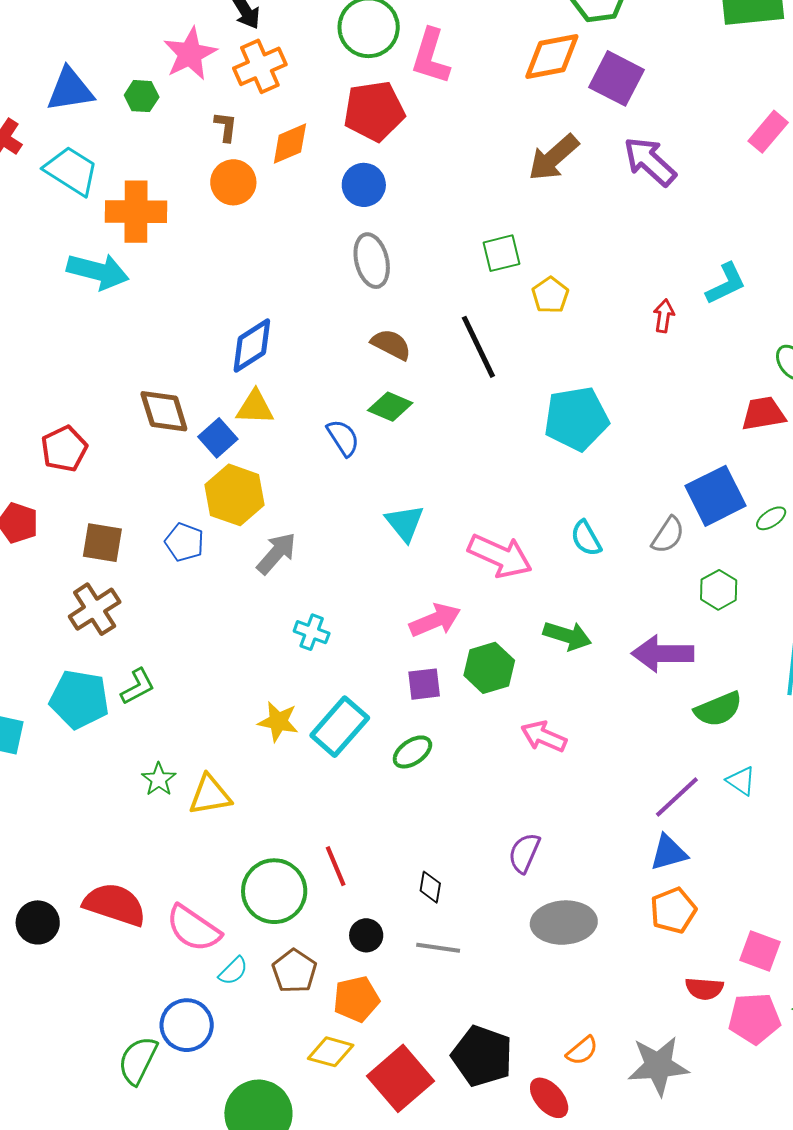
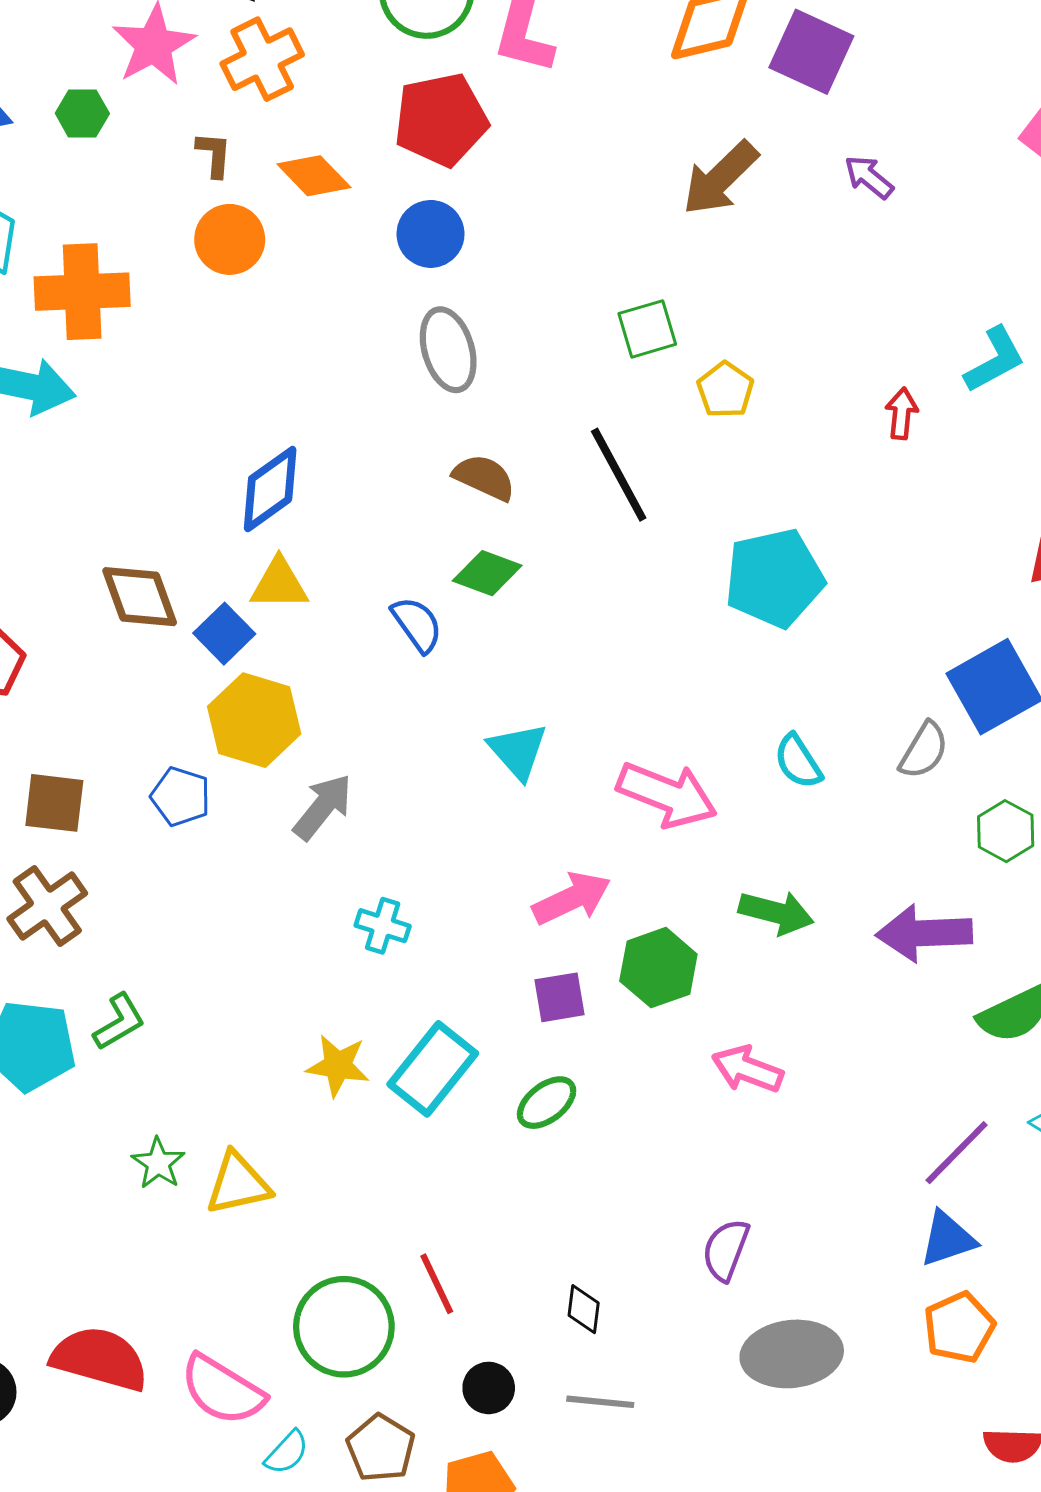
orange diamond: (290, 144) -> (314, 176), turned 72
purple arrow: (650, 161) -> (869, 177), size x0.6

